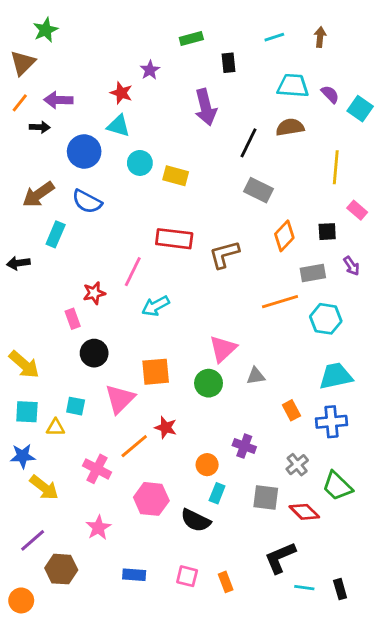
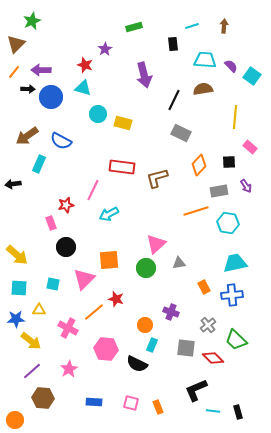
black rectangle: (229, 63) -> (173, 44), moved
blue circle: (84, 151) -> (51, 97), moved
yellow triangle: (56, 427) -> (39, 310), moved
purple line: (33, 540) -> (32, 371), moved

